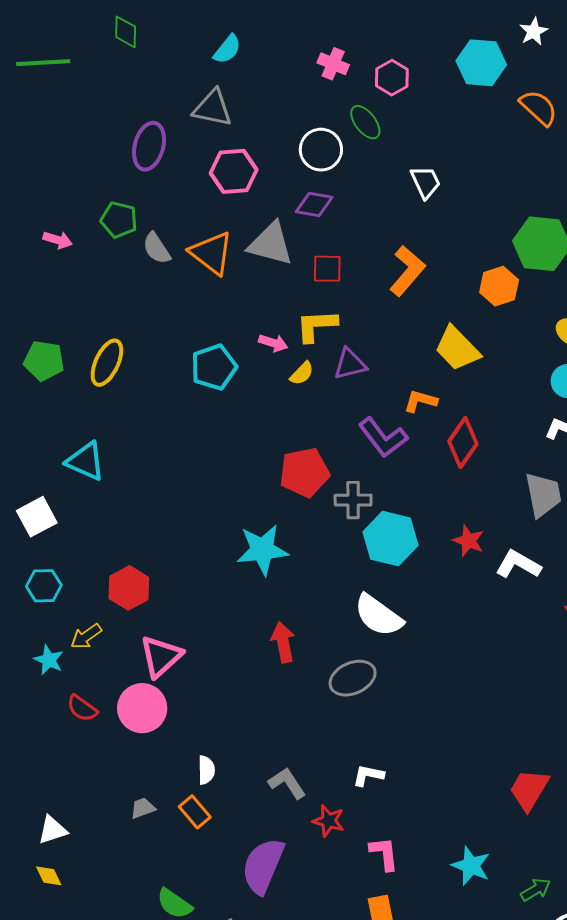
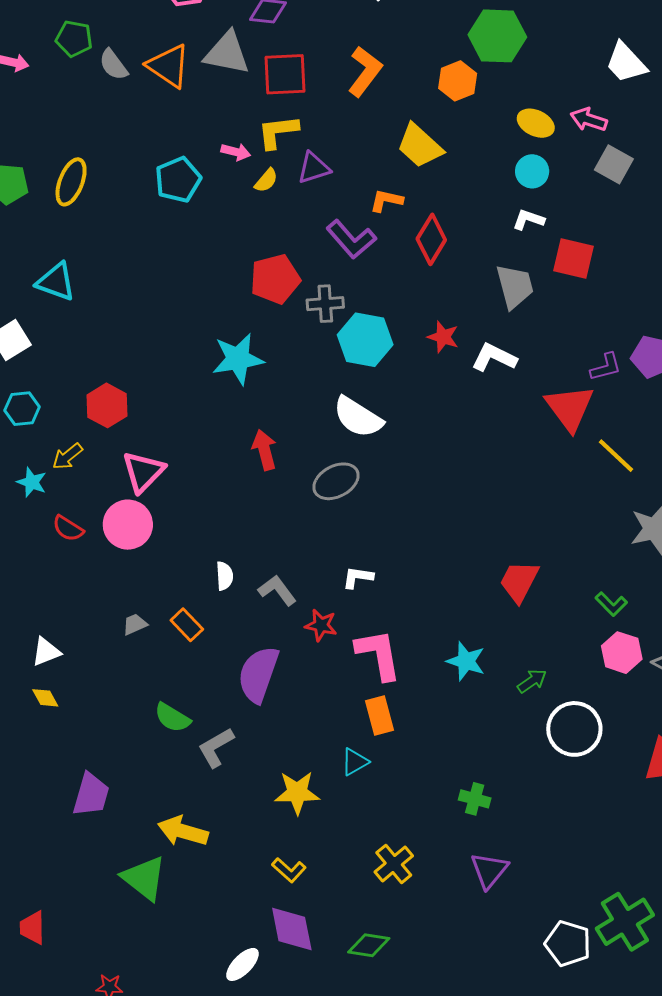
red square: (327, 269) -> (285, 74), size x1.5
white semicircle: (206, 770) -> (224, 576), moved
pink L-shape: (384, 854) -> (379, 654), size x1.5

